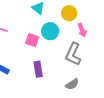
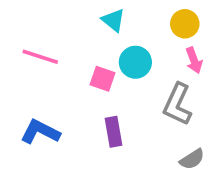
yellow circle: (69, 13) -> (185, 24), moved
gray semicircle: (72, 84) -> (192, 159), moved

